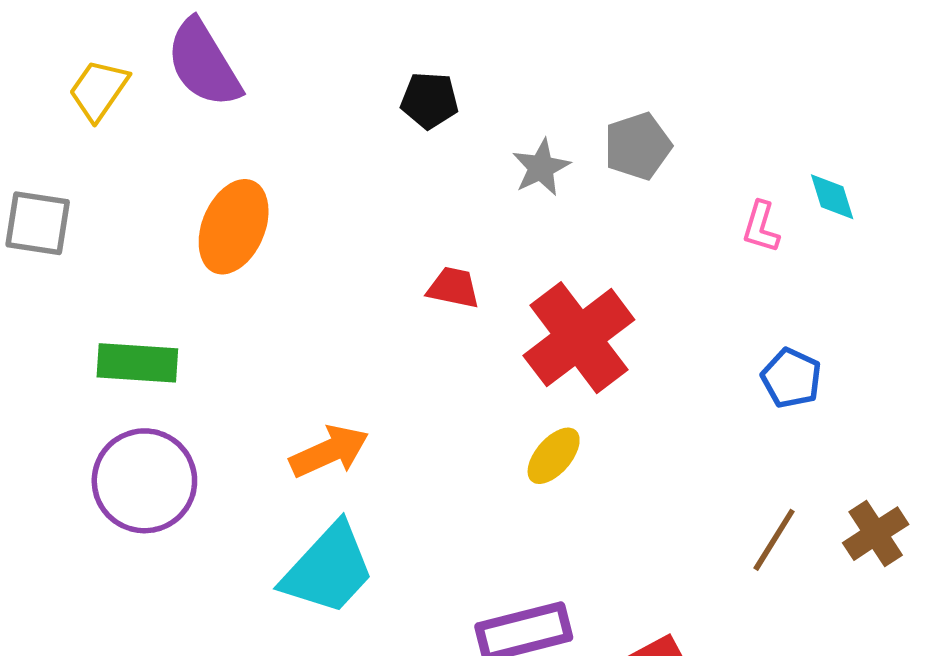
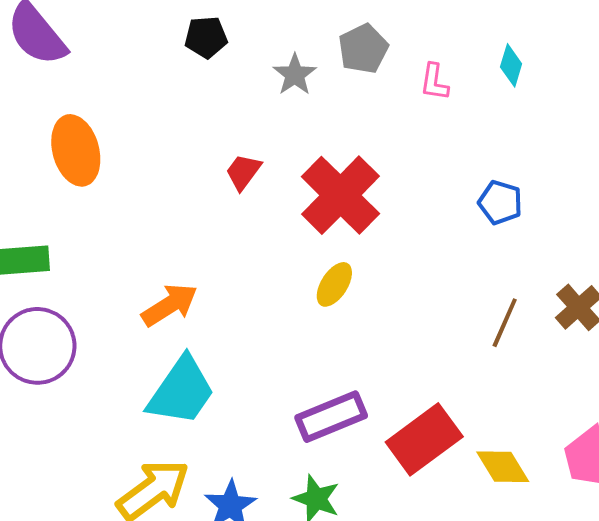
cyan diamond: (832, 197) -> (511, 65), turned 42
orange ellipse: (234, 227) -> (76, 150), turned -30
pink L-shape: (761, 227) -> (434, 82), moved
red trapezoid: (453, 288) -> (243, 172), turned -57

